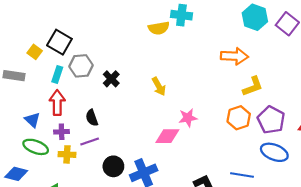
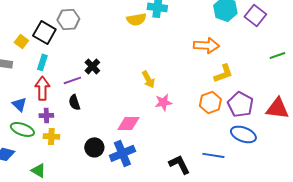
gray hexagon: (81, 66) -> (68, 19), moved
yellow arrow: (159, 86) -> (148, 79), moved
pink diamond: (167, 136) -> (128, 123), moved
purple line: (90, 141) -> (72, 80), moved

